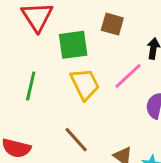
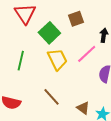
brown square: (112, 24) -> (76, 19), turned -35
green square: (73, 45) -> (49, 33), turned -35

